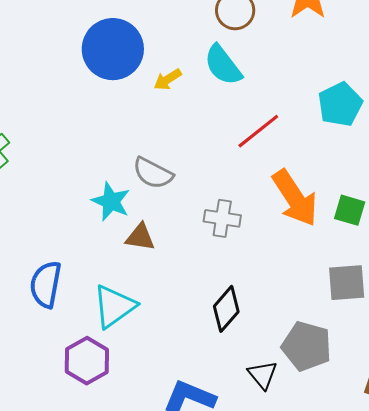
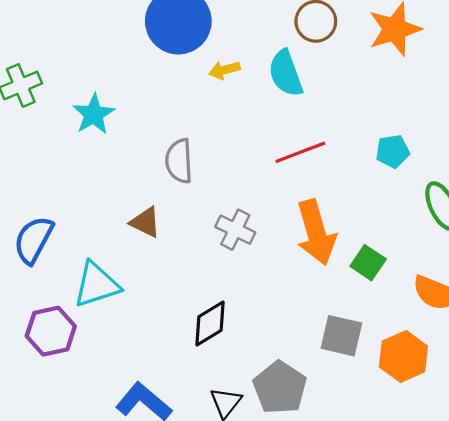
cyan pentagon: (340, 104) -> (393, 151), size x0.7
gray semicircle: (153, 173) -> (179, 161), turned 42
cyan star: (111, 201) -> (94, 114), moved

